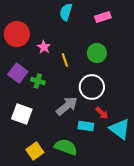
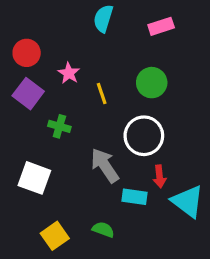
red circle: (17, 34) -> (27, 53), size x0.7
purple square: (18, 73) -> (28, 94), moved
gray arrow: (67, 106) -> (105, 165), turned -85
red arrow: (102, 113) -> (159, 176), turned 40
green semicircle: (66, 147) -> (103, 230), size x0.6

